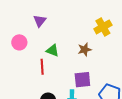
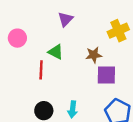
purple triangle: (40, 21) -> (65, 19), moved
purple square: (82, 80) -> (106, 75), moved

